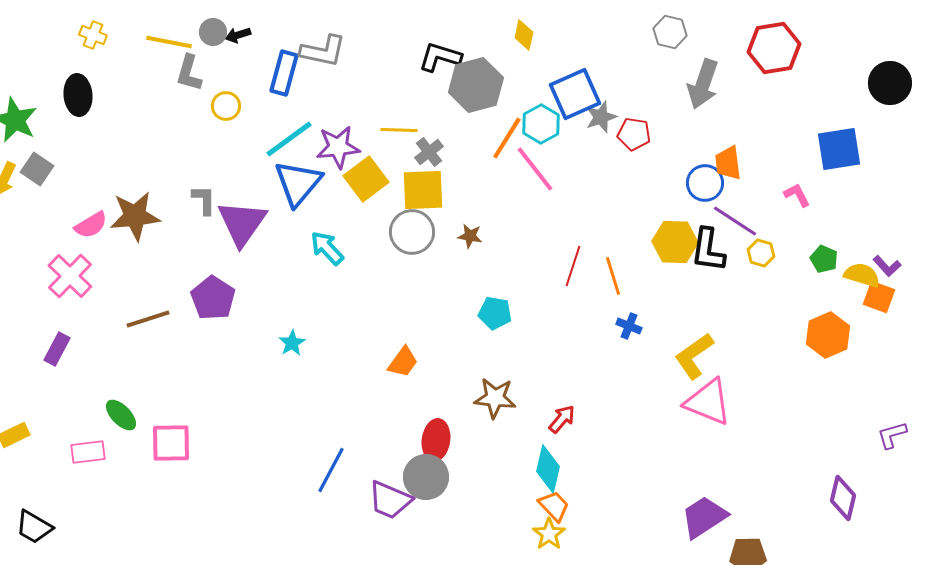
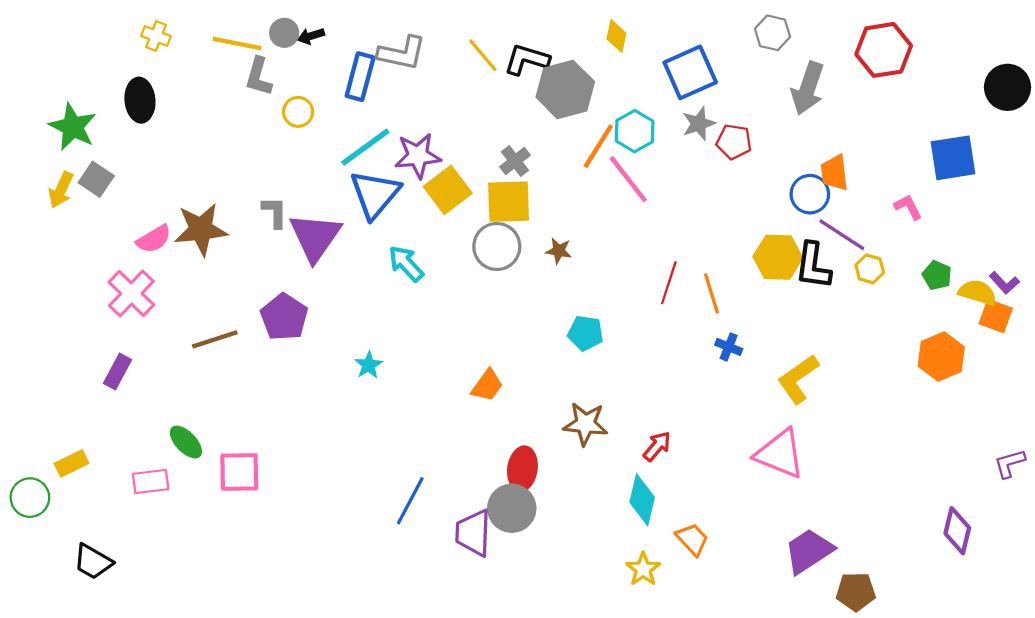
blue square: (575, 94) -> (690, 72), moved
yellow line: (399, 130) -> (483, 55), moved, turned 48
pink triangle: (708, 402) -> (780, 454), moved
purple trapezoid: (390, 500) -> (473, 533), turned 69
orange trapezoid: (554, 506) -> (692, 539), moved

